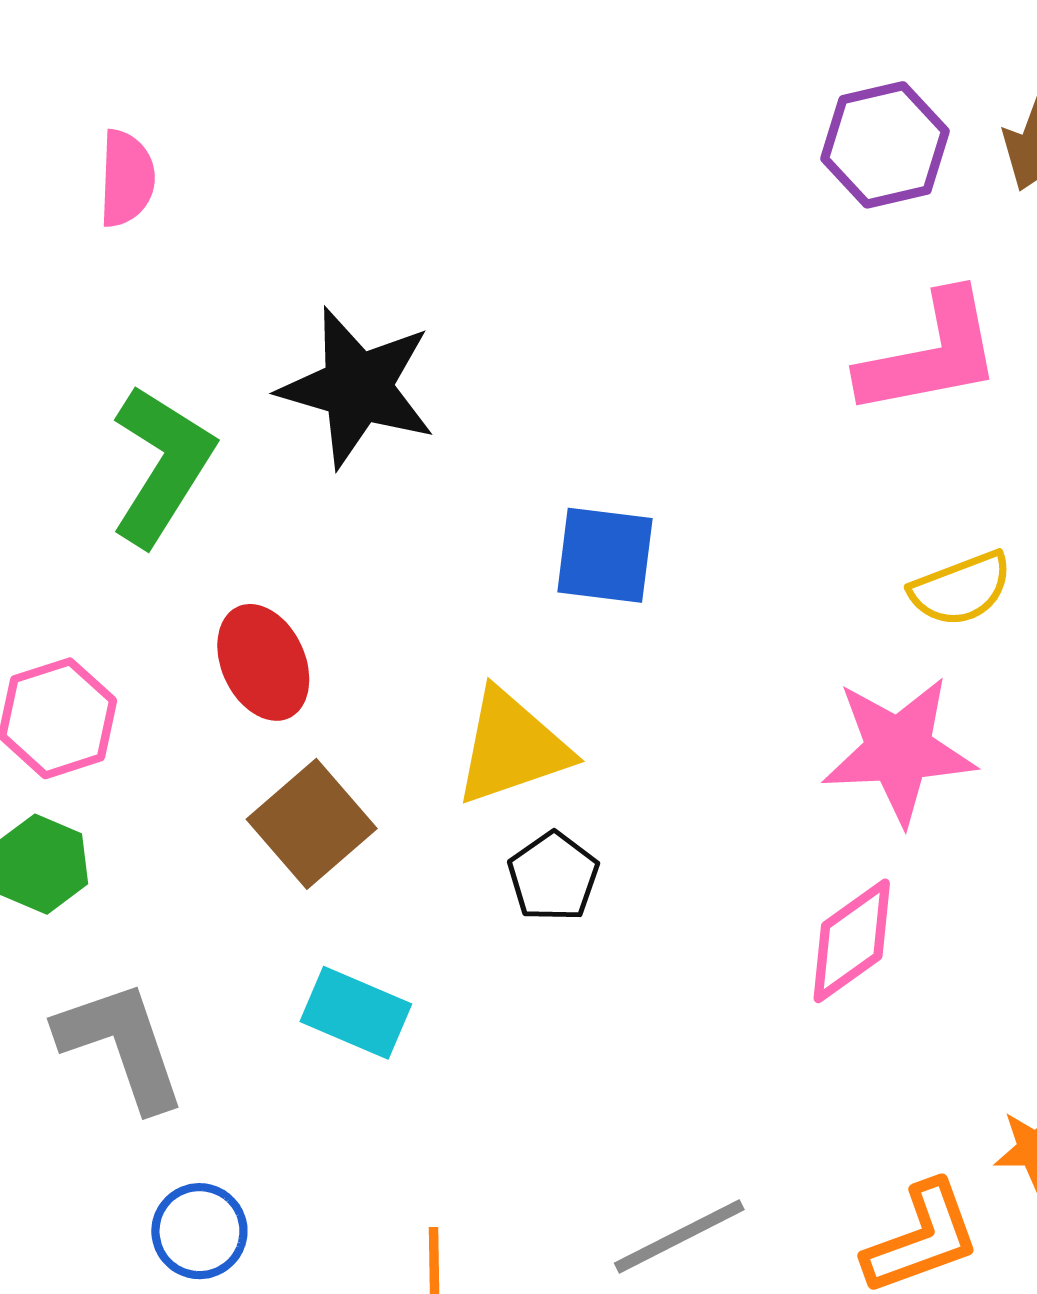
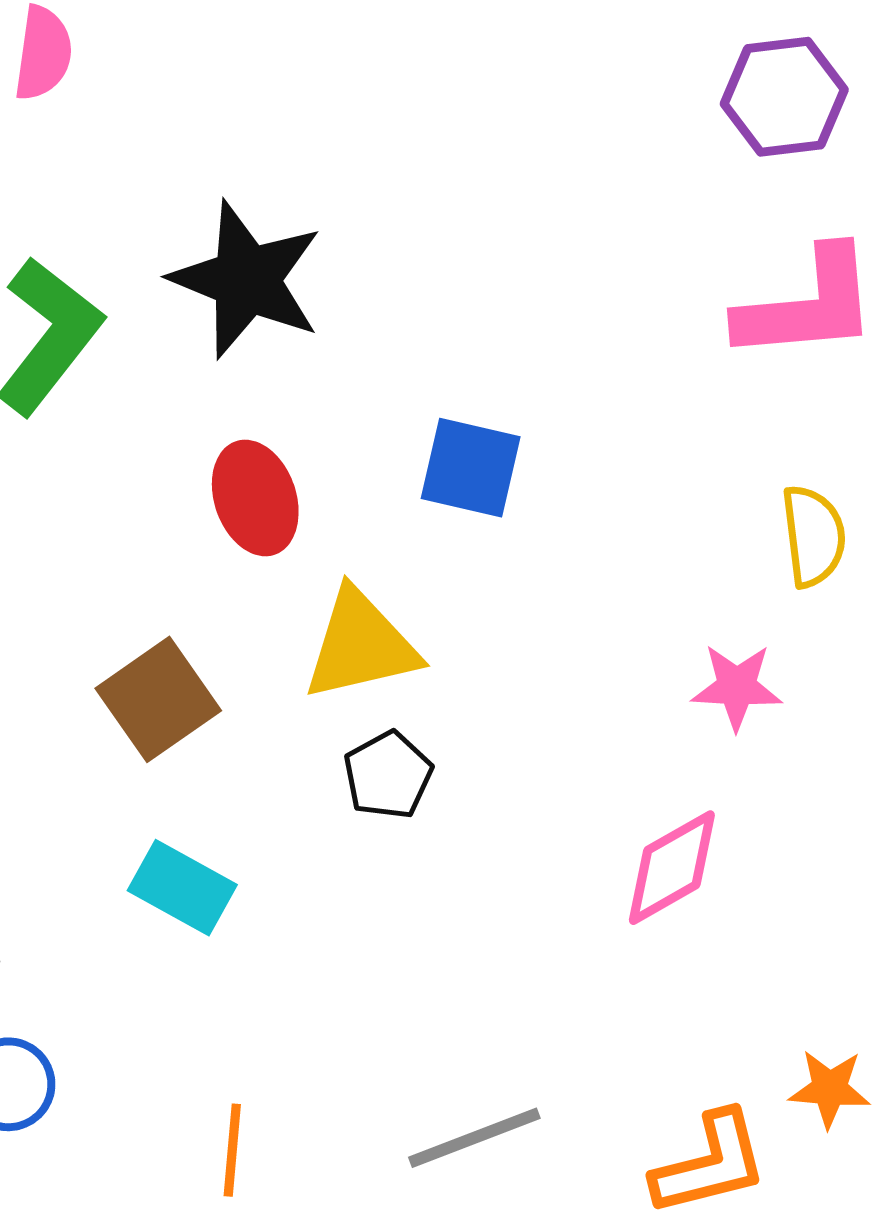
yellow semicircle: (961, 589) -> (813, 536), turned -82
red ellipse: (263, 662) -> (255, 498), moved
pink star: (899, 750) -> (737, 687), size x0.6

